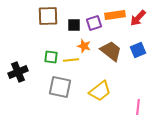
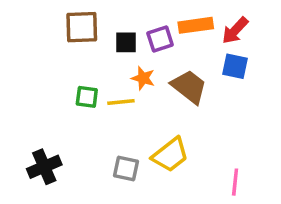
blue square: (138, 50) -> (235, 66), moved, turned 35
black cross: (18, 72) -> (44, 167), moved
gray square: (60, 87) -> (126, 168), moved, size x0.7

